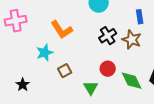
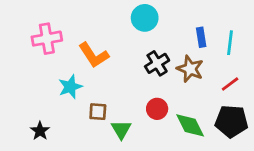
pink cross: (16, 21) -> (47, 39), moved
brown square: (65, 71) -> (98, 112), turned 32
green triangle: (91, 88) -> (121, 130), moved

